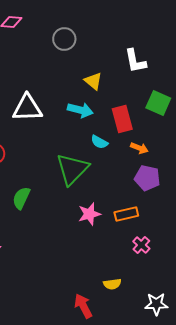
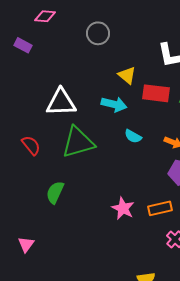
red rectangle: (122, 119) -> (156, 93), moved, turned -68
green triangle: (72, 169) -> (78, 142), moved, turned 30
pink star: (89, 214) -> (123, 208), turned -30

